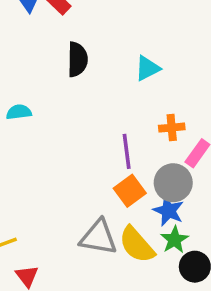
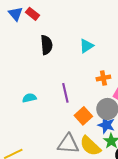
cyan semicircle: (19, 112) -> (29, 98), moved
purple line: (127, 151) -> (65, 93), moved

